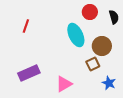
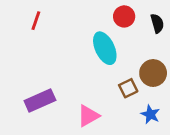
red line: (26, 26) -> (36, 21), moved
brown circle: (102, 46) -> (153, 73), moved

